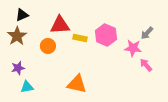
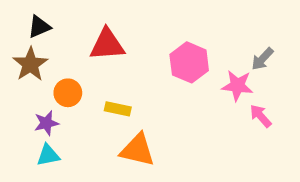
yellow rectangle: (80, 38) -> (118, 109), moved
orange circle: (48, 46) -> (68, 93), moved
purple star: (18, 68) -> (46, 123), moved

